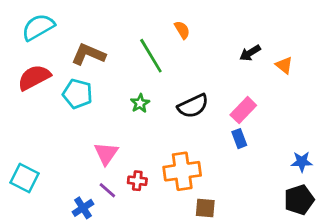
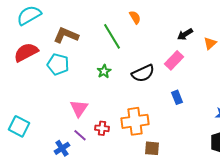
orange triangle: (284, 65) -> (210, 43), turned 40
pink rectangle: (243, 110) -> (174, 60), moved

